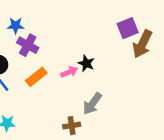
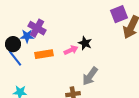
blue star: (16, 26) -> (27, 36), moved
orange rectangle: (36, 77) -> (44, 54), turned 30

